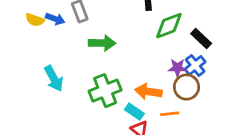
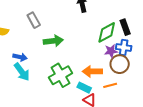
blue arrow: (55, 19) -> (20, 57), moved
green diamond: (169, 26) -> (107, 32), moved
black rectangle: (201, 39) -> (125, 27), turned 35
blue cross: (195, 65) -> (124, 47), turned -35

